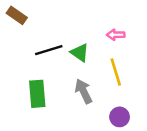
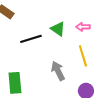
green triangle: (80, 53) -> (58, 29), moved
green rectangle: (37, 94) -> (15, 83), moved

